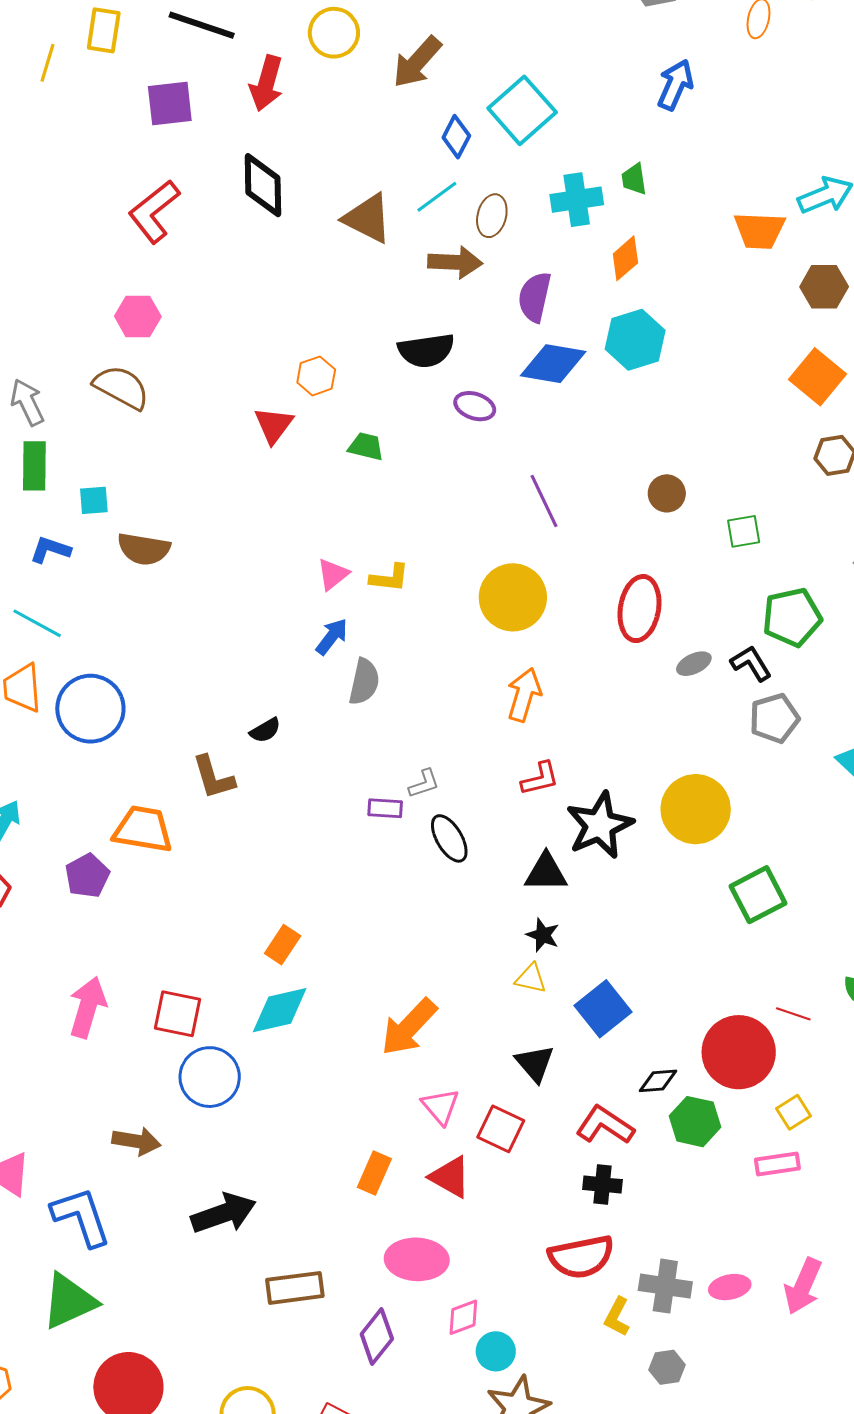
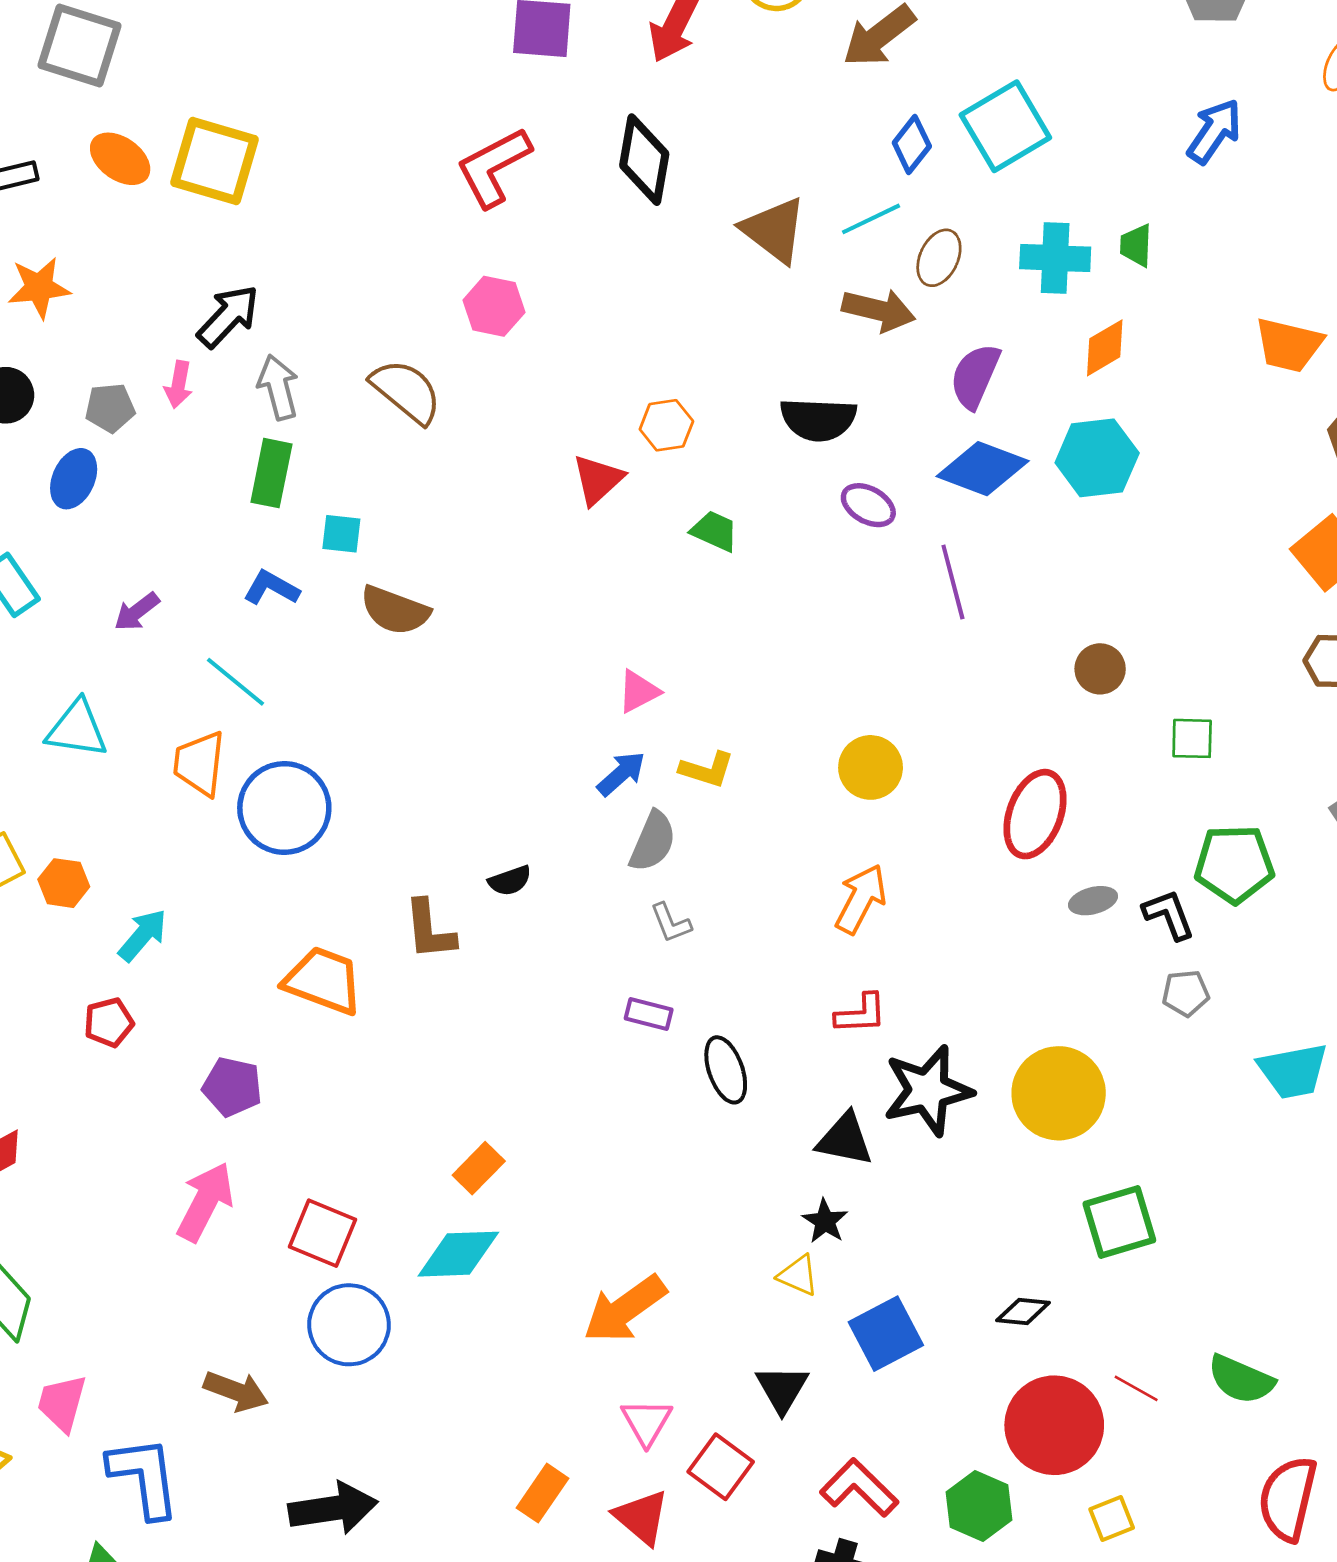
pink hexagon: (138, 316) -> (494, 306), moved
purple line: (544, 501) -> (953, 582), moved
yellow L-shape: (389, 578) -> (707, 770), moved
yellow circle: (513, 597) -> (871, 767), size x0.7
gray pentagon: (774, 718) -> (1186, 993), size x0.7
gray L-shape: (424, 784) -> (671, 923), moved, turned 76
purple pentagon: (87, 876) -> (232, 1087), moved, turned 30
black diamond: (658, 1081) -> (1023, 1312), moved

